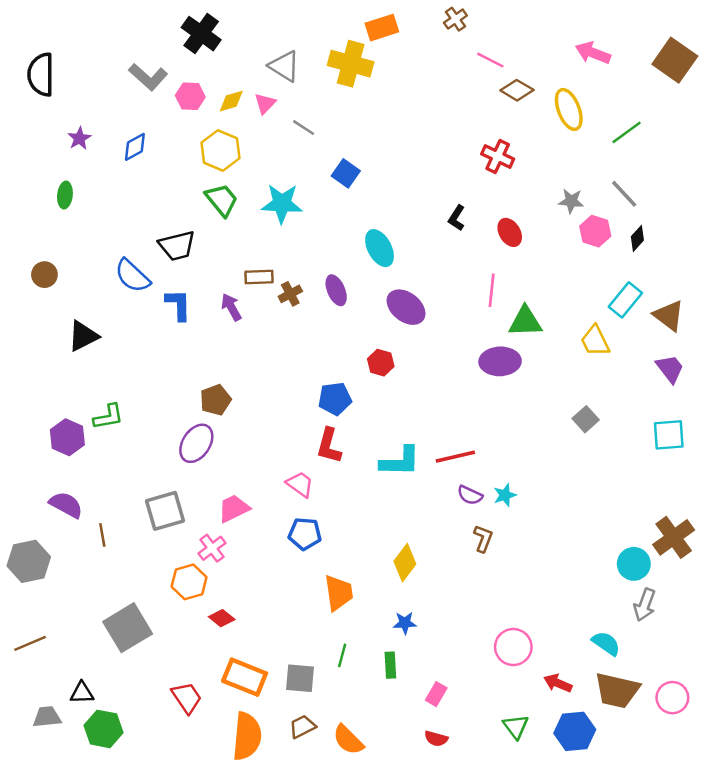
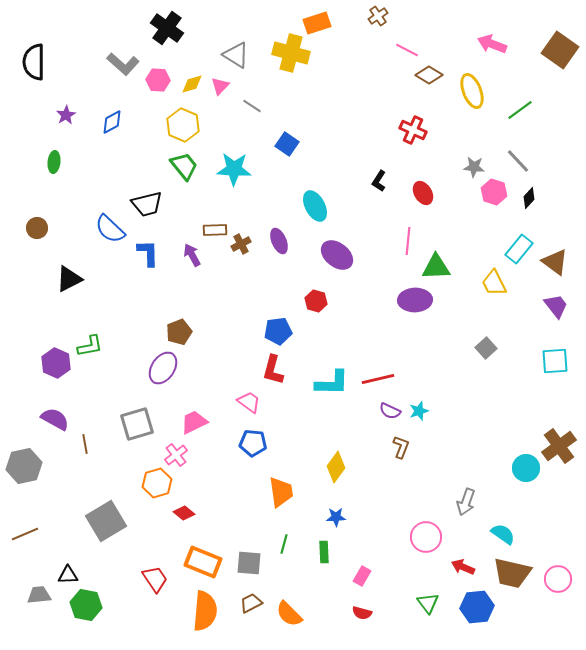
gray arrow: (645, 605) -> (466, 502), moved

